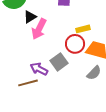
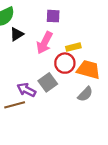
pink arrow: (39, 29) -> (45, 43), moved

